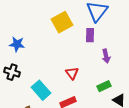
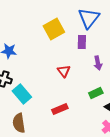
red triangle: (72, 73) -> (64, 71), moved
cyan rectangle: (41, 90) -> (22, 94), moved

